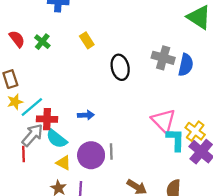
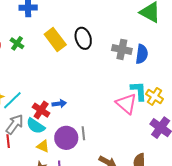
yellow rectangle: (87, 40) -> (55, 39), size x1.6
black ellipse: (120, 67) -> (83, 38), moved
red cross: (47, 119) -> (41, 110), moved, turned 36
yellow cross: (195, 131) -> (155, 96), moved
cyan L-shape: (176, 140) -> (139, 91), moved

